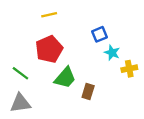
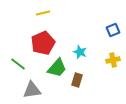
blue square: (100, 34) -> (113, 30), moved
cyan star: (112, 53) -> (80, 52), moved
gray triangle: (20, 103) -> (32, 90), moved

